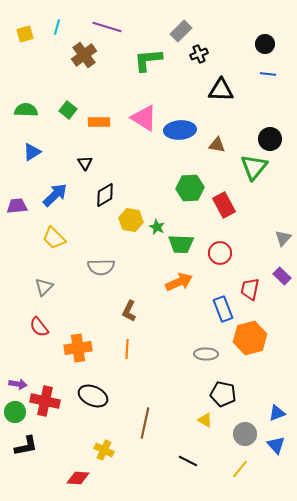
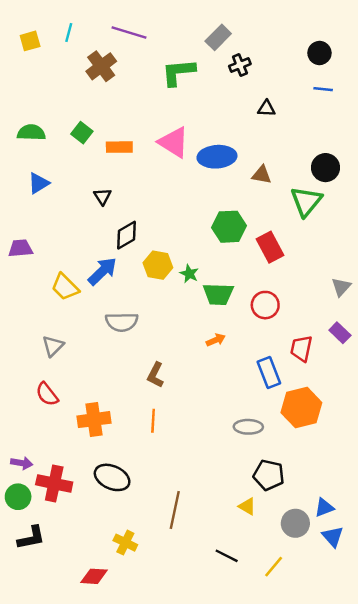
black triangle: (221, 90) -> (266, 108), size x0.6
blue arrow: (55, 195) -> (102, 271), moved
orange arrow: (179, 282) -> (216, 340), size x0.6
blue triangle: (277, 413) -> (324, 508), moved
yellow line: (240, 469) -> (274, 567), moved

